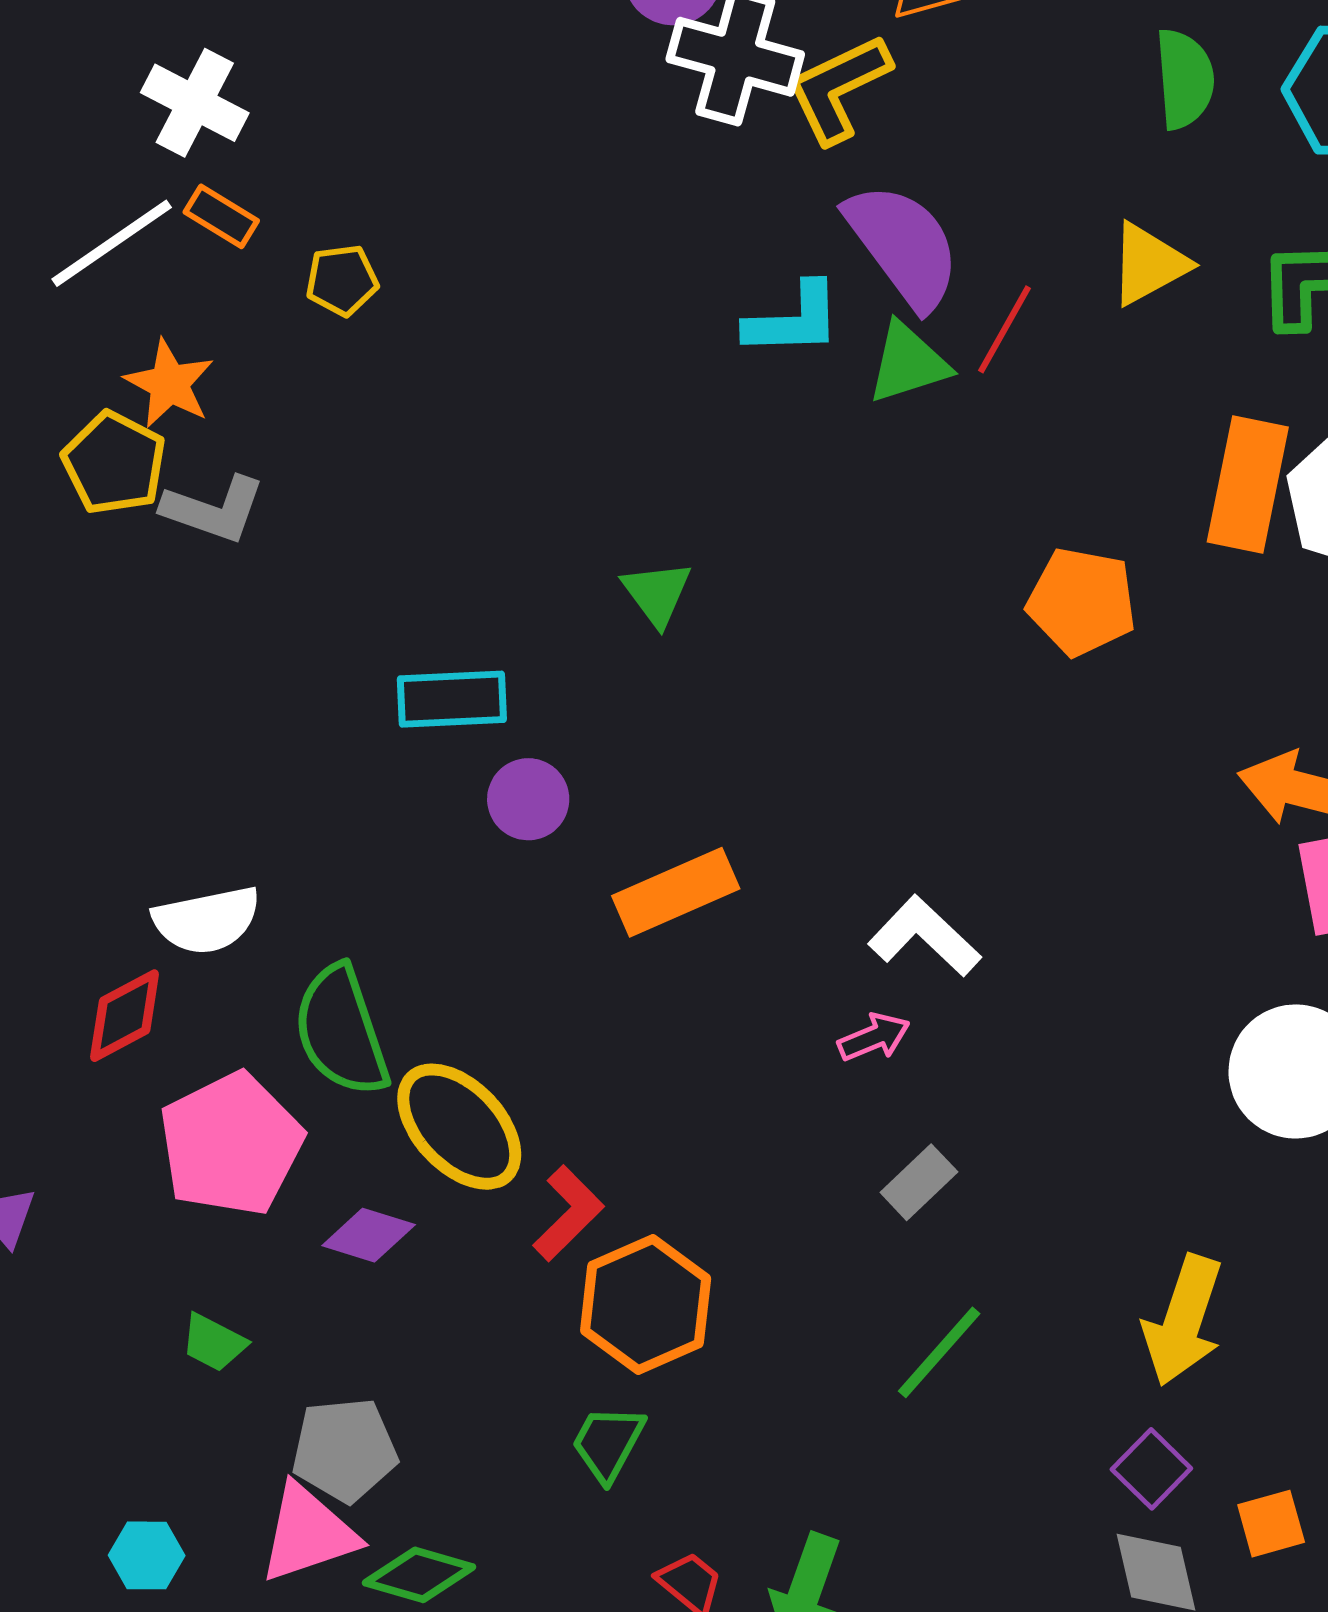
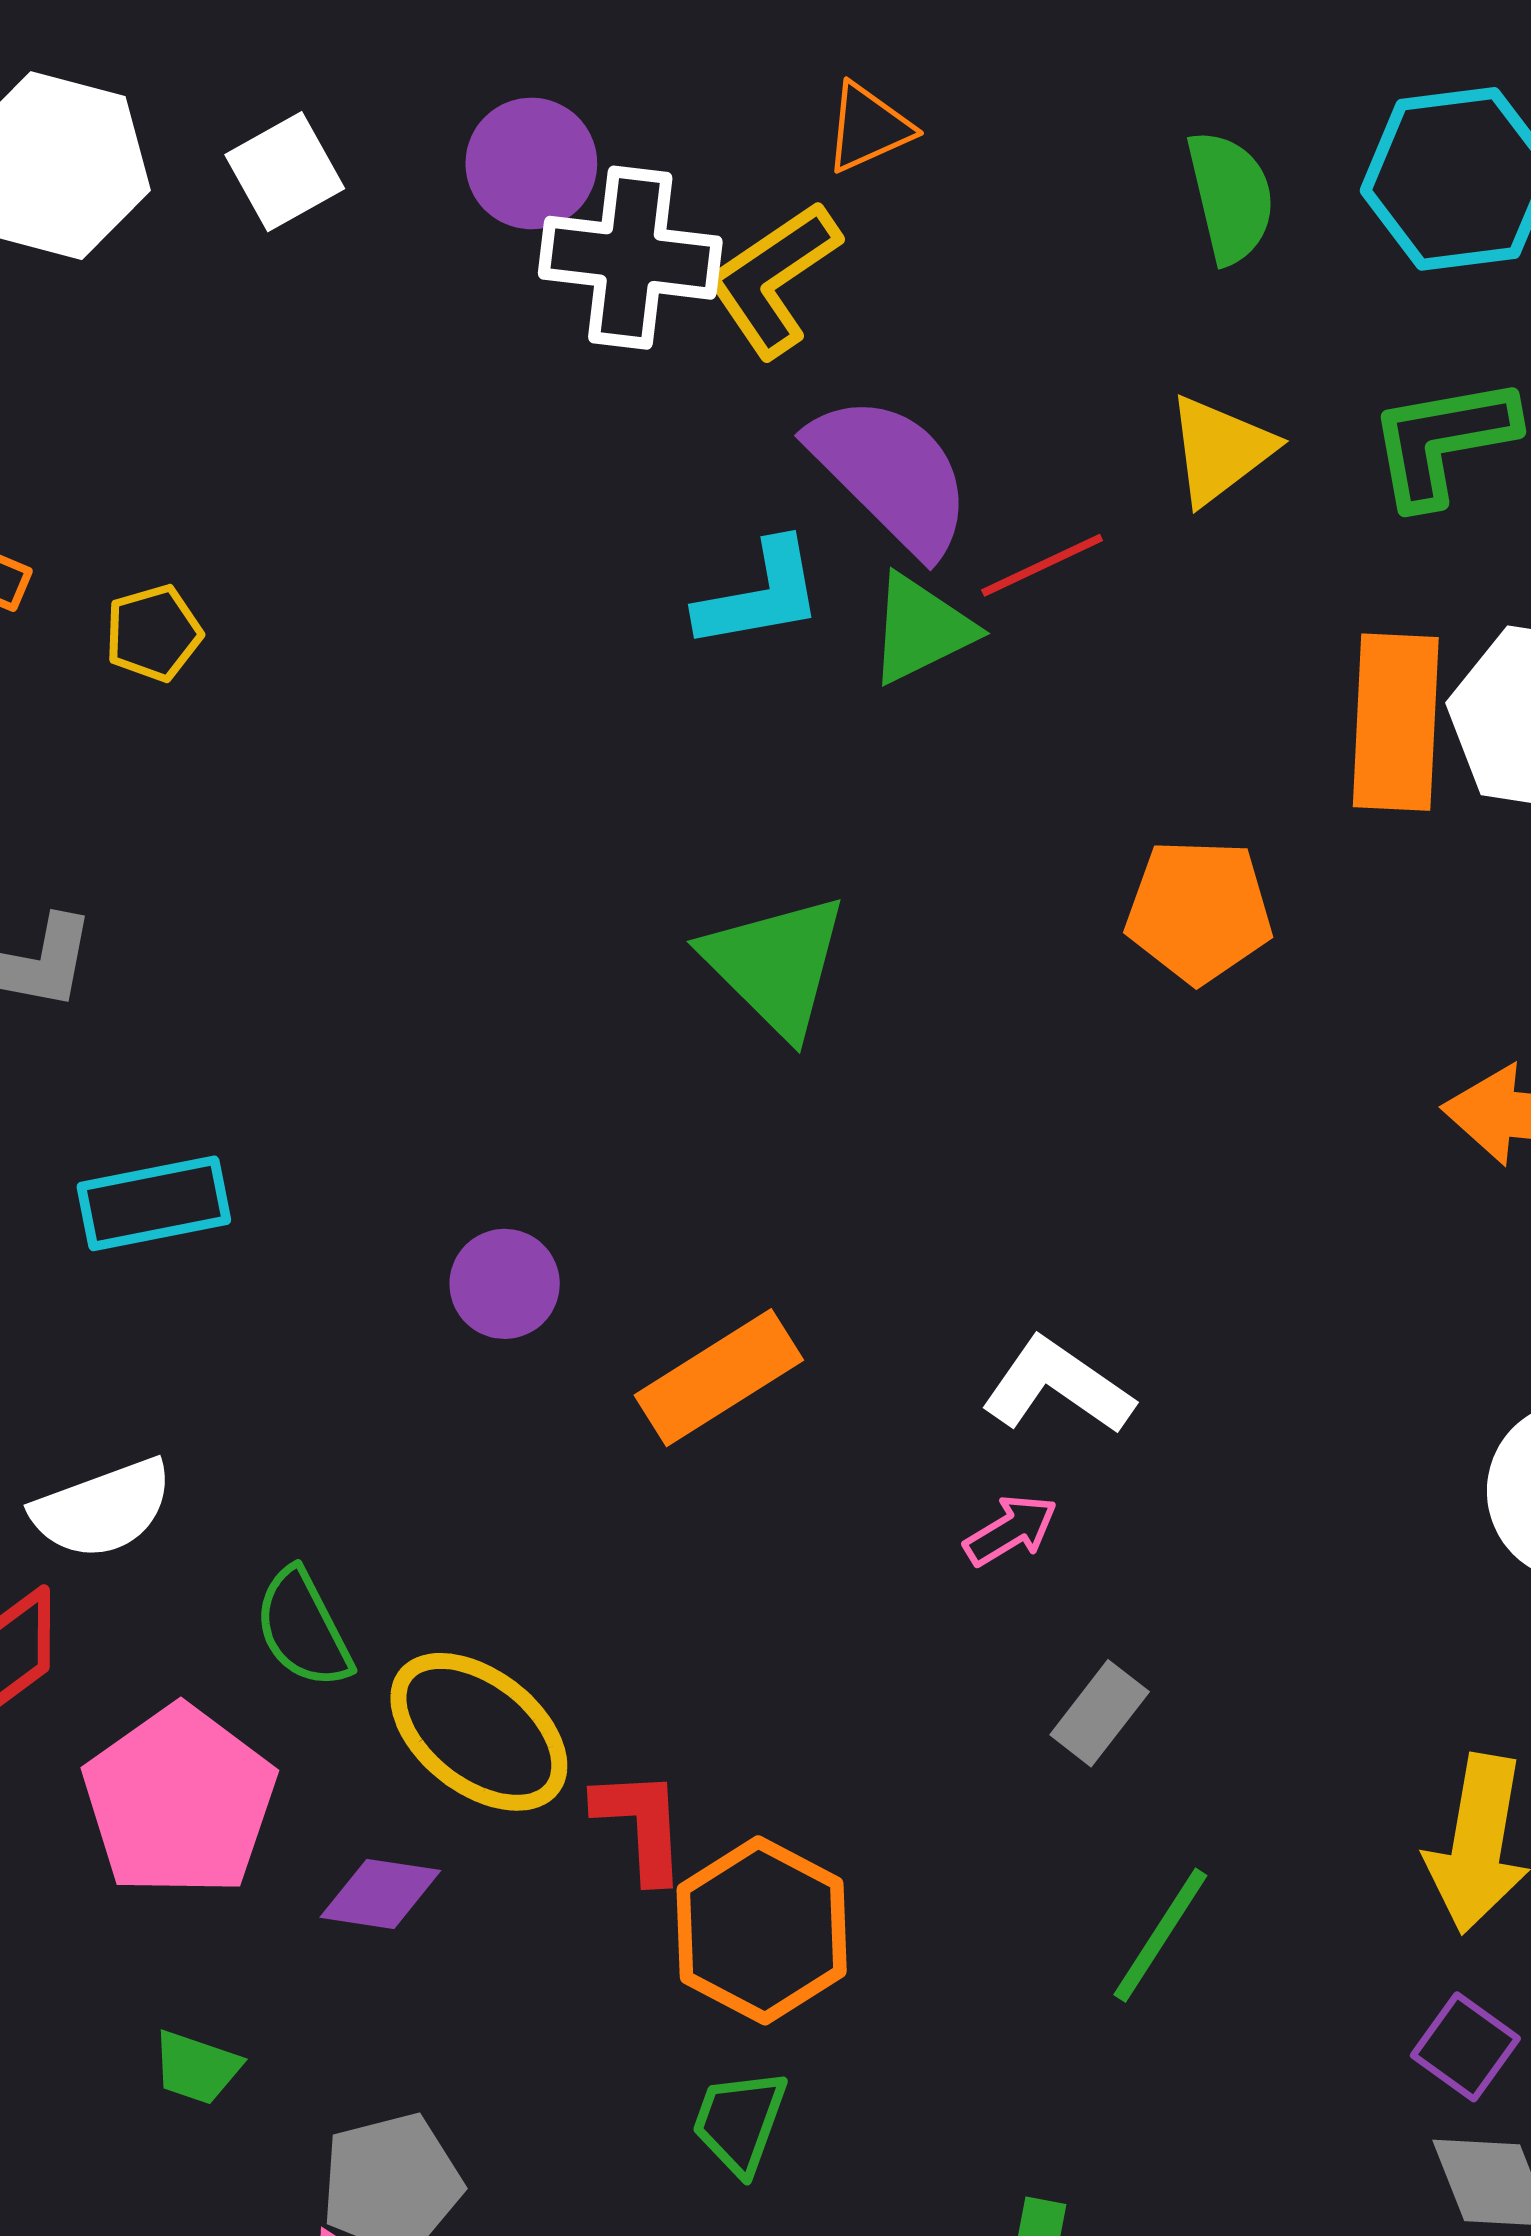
red line: (1005, 329) -> (1042, 565), turned 44
green triangle: (657, 593) -> (776, 965), moved, size x1.6
cyan rectangle: (452, 699) -> (154, 1203), moved
green semicircle: (341, 1031) -> (303, 1629), size x0.7
red L-shape: (568, 1213) -> (641, 1825), turned -40

